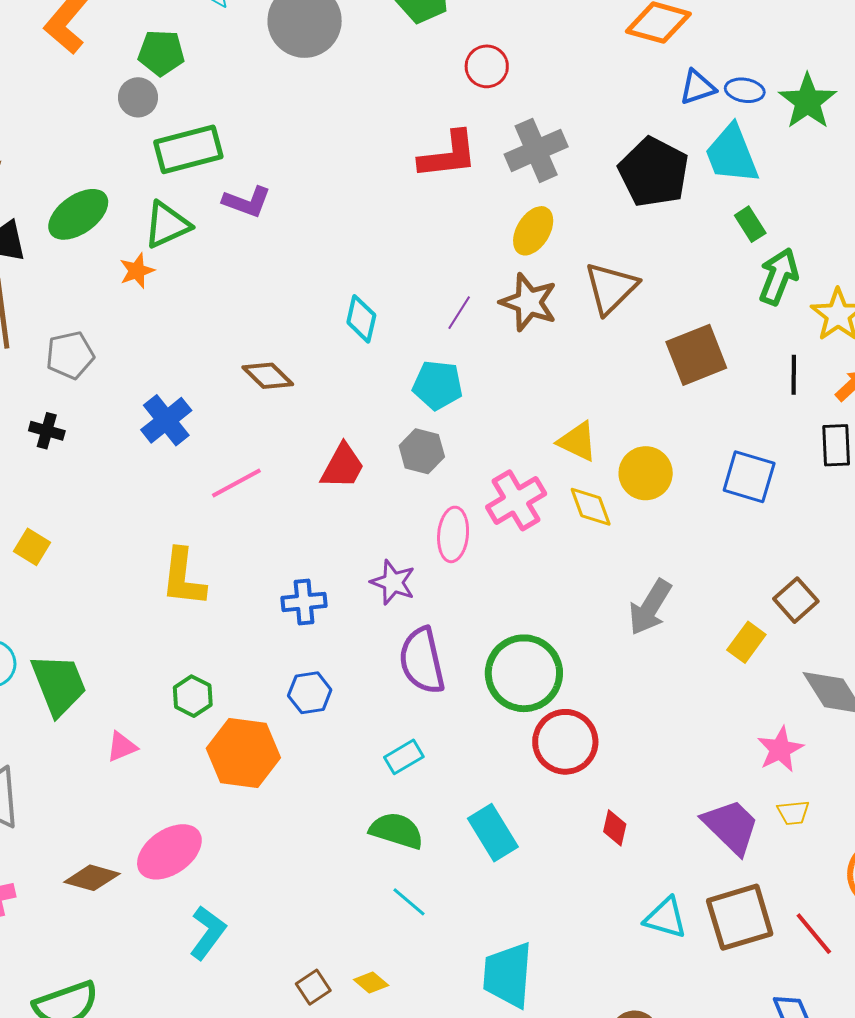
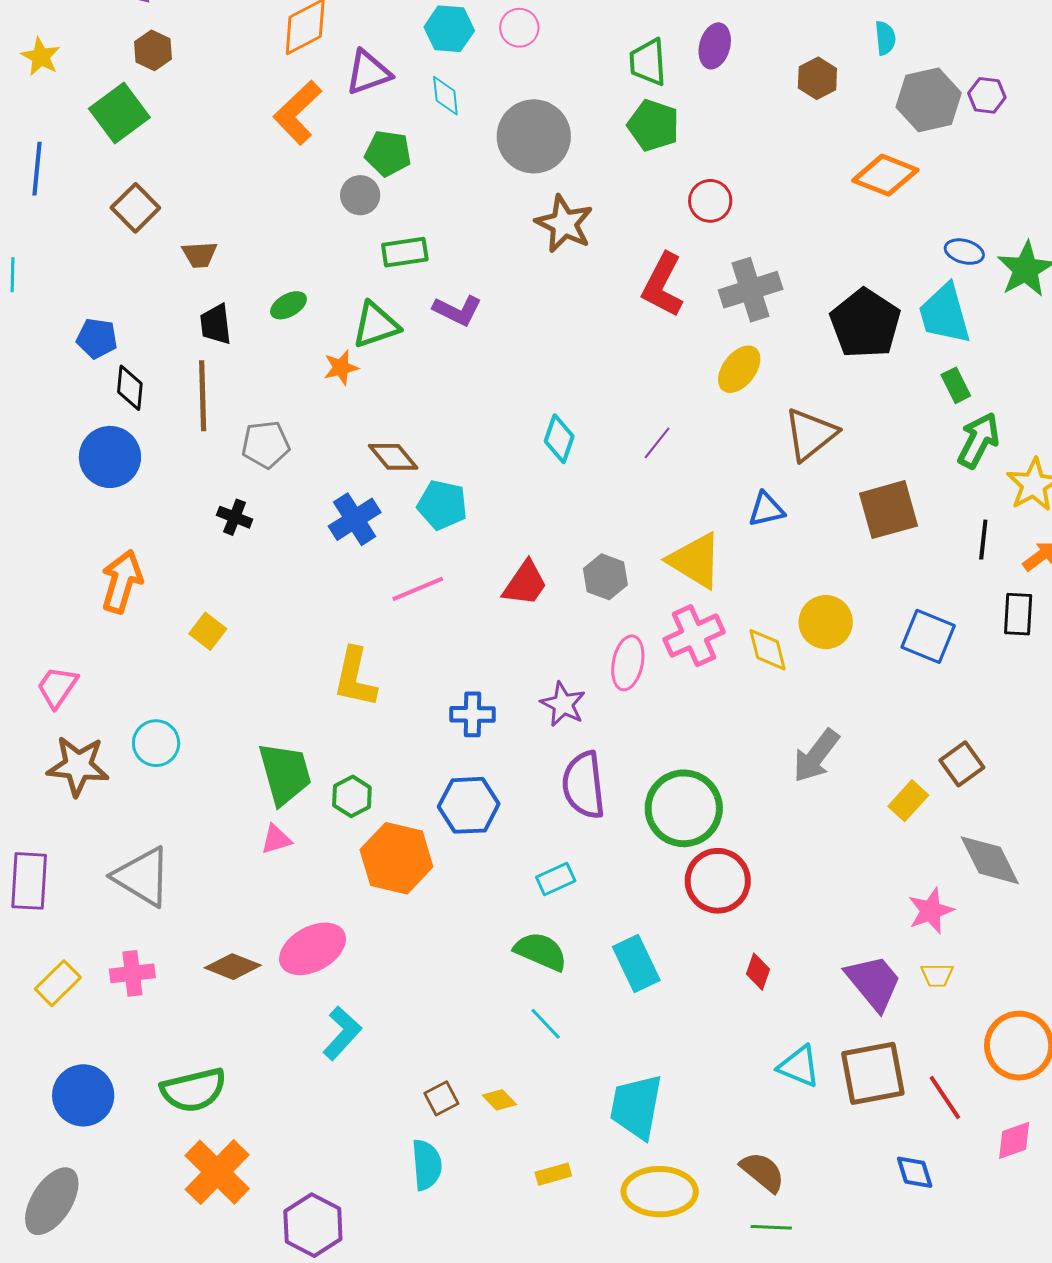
blue triangle: (697, 87) -> (766, 509), moved
green rectangle: (188, 149) -> (405, 252), size x0.7
red L-shape: (448, 155) -> (663, 285), turned 118
green ellipse: (78, 214) -> (288, 305), size x0.6
brown star: (529, 302) -> (564, 224), moved
brown diamond: (268, 376) -> (393, 457), moved
cyan pentagon: (438, 385) -> (442, 505), moved
yellow triangle: (577, 441) -> (695, 561), moved, size x1.4
green trapezoid: (59, 685) -> (285, 774), moved
blue hexagon: (310, 693) -> (469, 805), size x1.4

